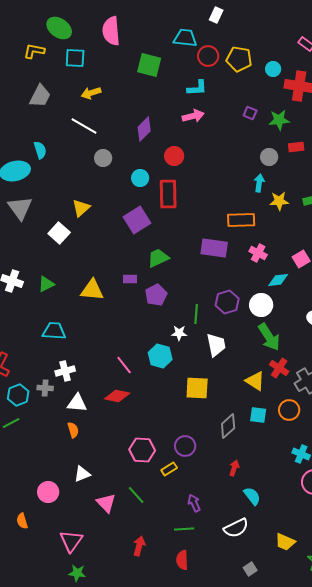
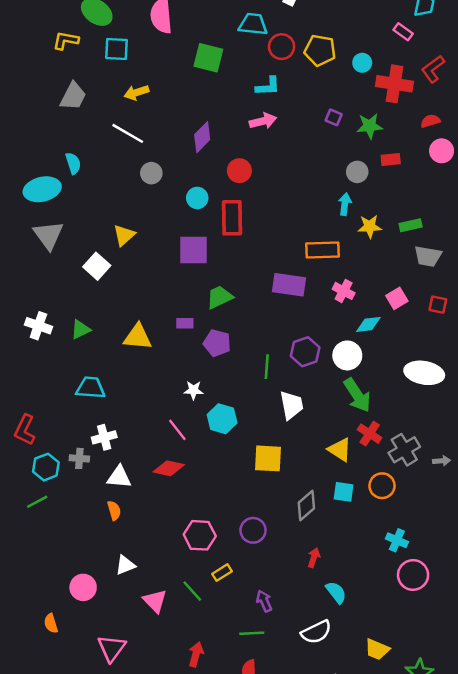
purple square: (137, 220) -> (193, 250), turned 32
purple pentagon: (156, 295) -> (217, 343), turned -30
white star: (179, 333) -> (193, 390), moved
yellow rectangle: (169, 469) -> (222, 573), moved

